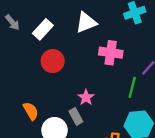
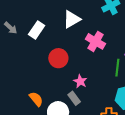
pink cross: (111, 53) -> (96, 41), turned 30
red circle: (53, 61) -> (58, 58), moved

